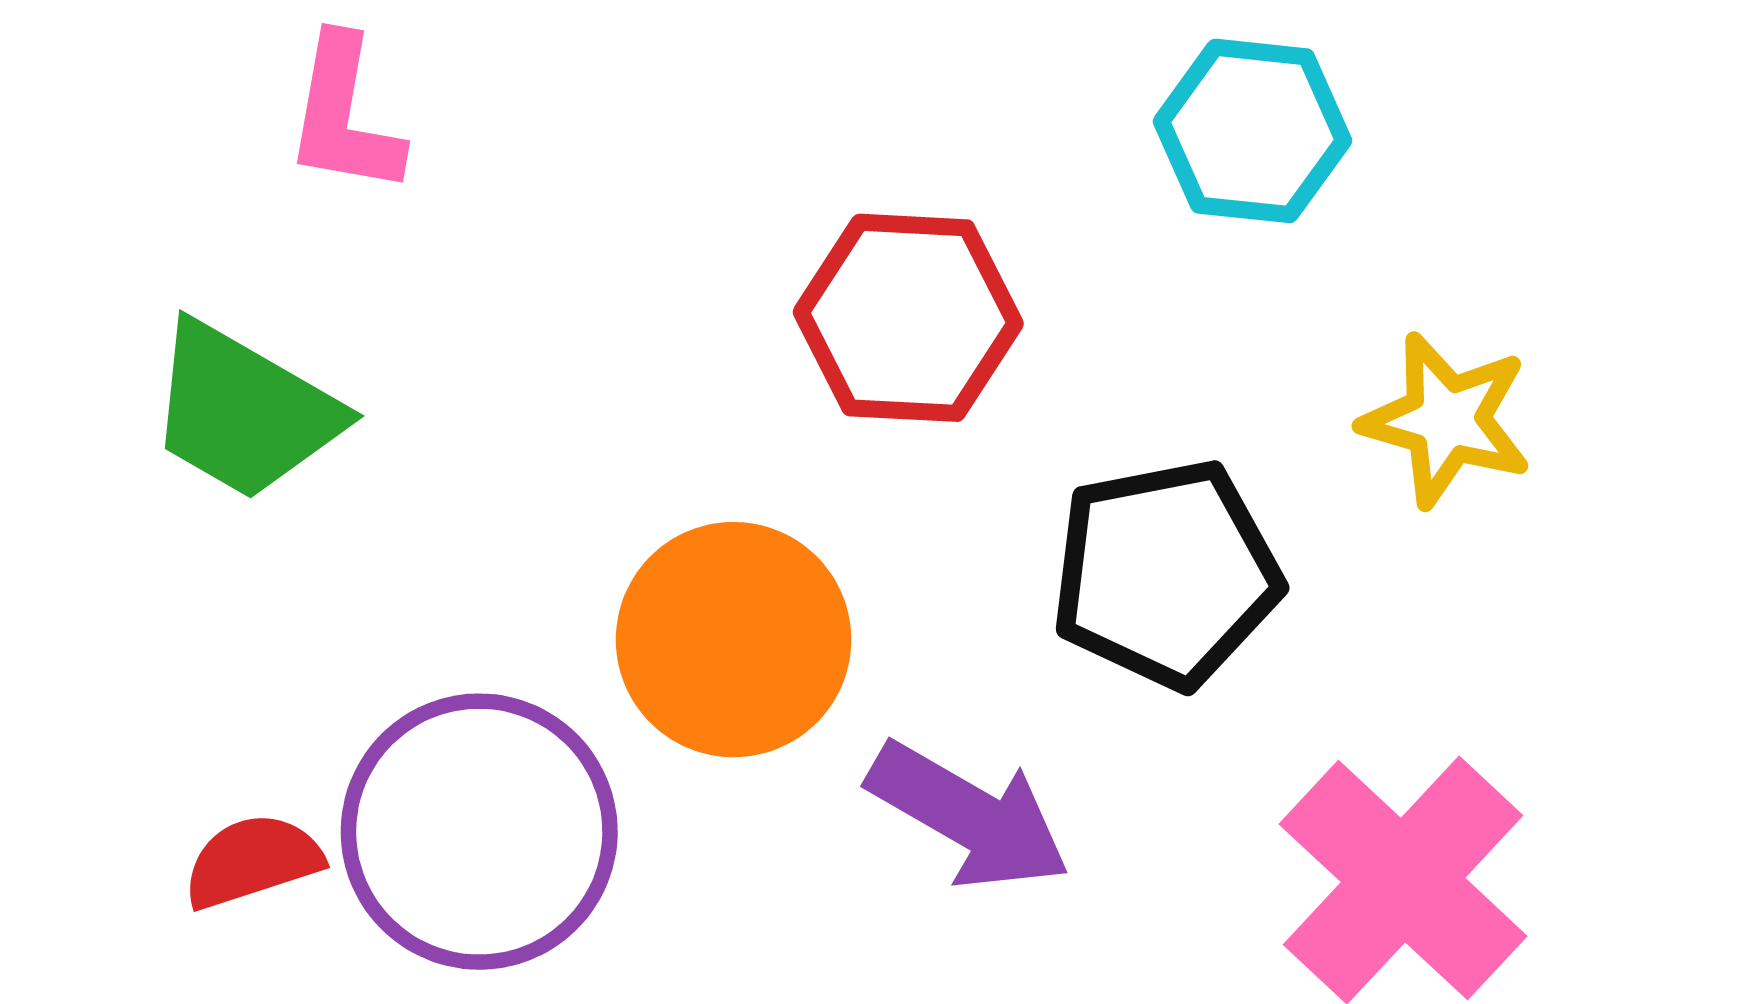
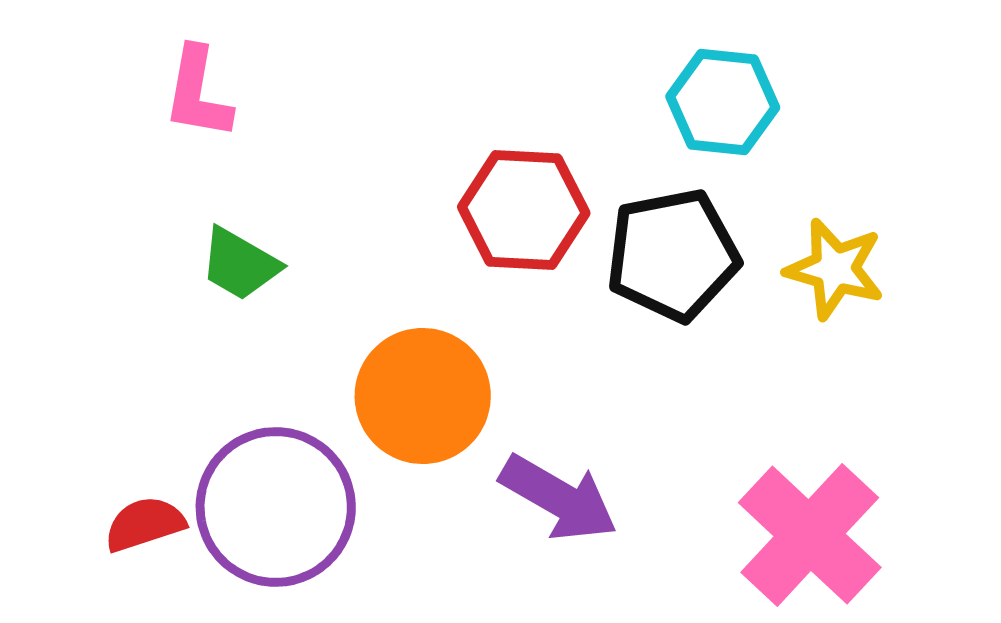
green trapezoid: (244, 411) -> (240, 264), moved, size x0.7
black pentagon: (1166, 574) -> (673, 255), moved

